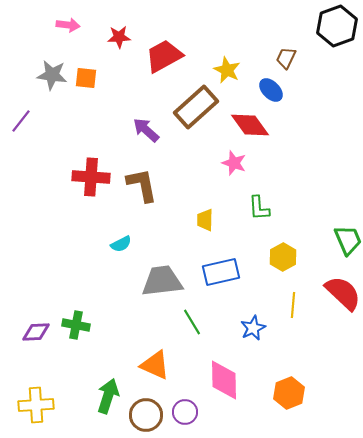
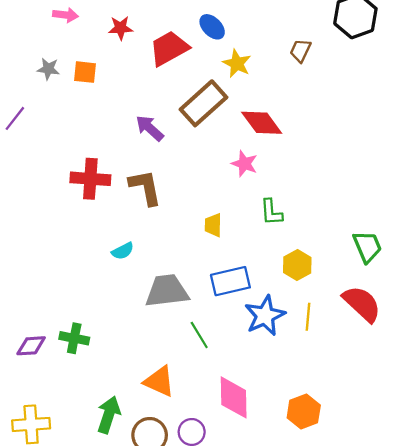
gray star: (52, 75) -> (48, 69), size x0.7
blue ellipse: (271, 90) -> (212, 27), moved
blue star: (253, 328) -> (265, 316), moved, size x1.5

